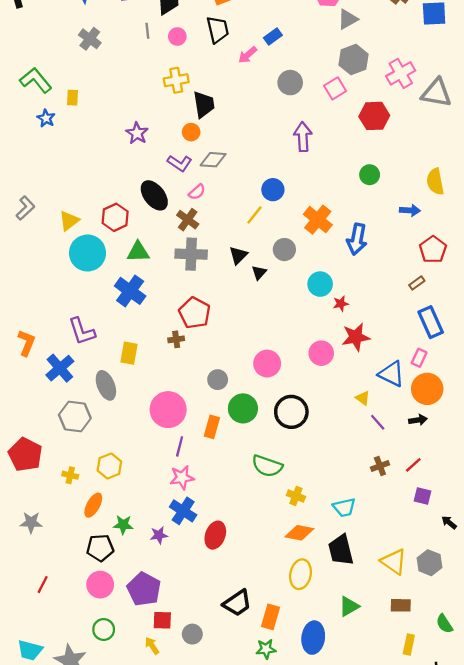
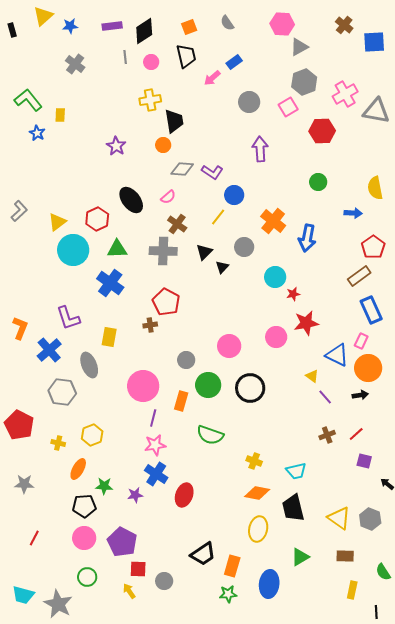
purple L-shape: (180, 163) -> (212, 172), moved
brown cross: (188, 220) -> (177, 224), moved
brown rectangle: (417, 283) -> (359, 276), size x1.6
green semicircle: (267, 466) -> (210, 435), moved

